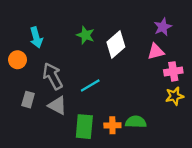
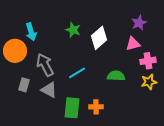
orange circle: (18, 60) -> (15, 51), size x1.5
green semicircle: (136, 122) -> (116, 76), moved

